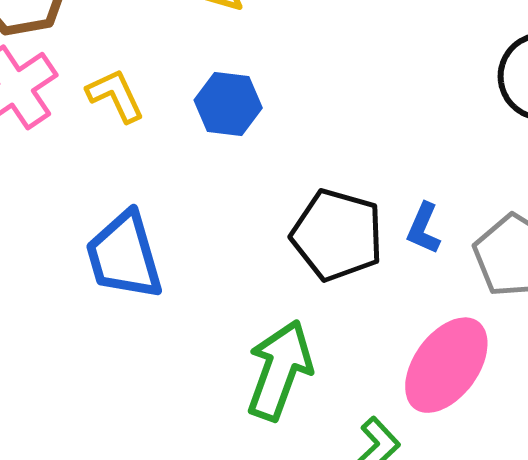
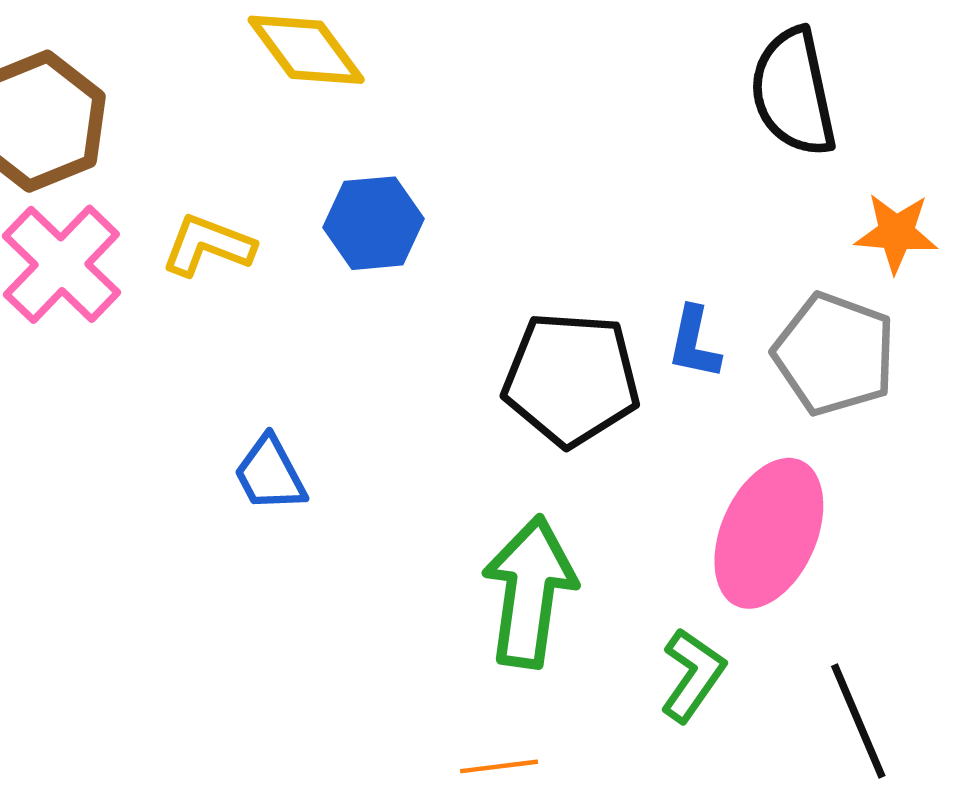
yellow L-shape: (115, 95) -> (208, 245), turned -32
blue trapezoid: (124, 256) -> (270, 474), size x0.6

